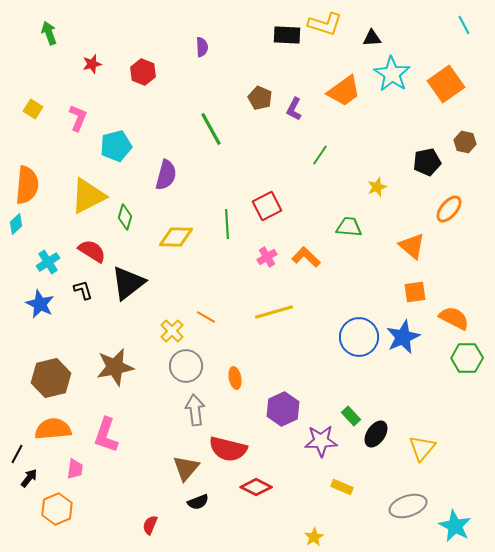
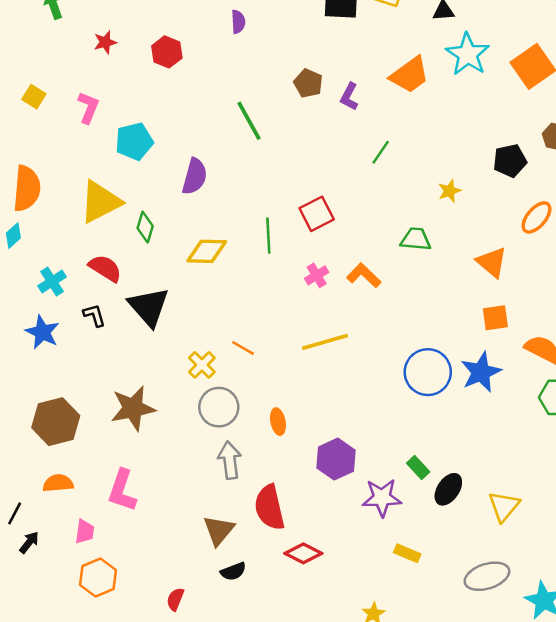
black triangle: (128, 283) -> (149, 307), turned -33
orange semicircle: (53, 429) -> (58, 483), size x0.7
red semicircle: (228, 449) -> (270, 507), turned 63
orange hexagon: (57, 509) -> (98, 577), moved

